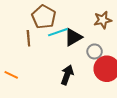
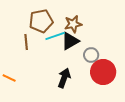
brown pentagon: (44, 17) -> (41, 21), turned 30
brown star: (103, 20) -> (73, 24), moved

